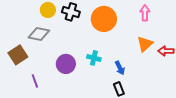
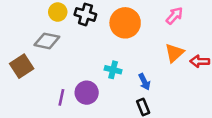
pink arrow: (145, 13) -> (174, 16), turned 42
purple circle: (66, 64) -> (87, 93), moved
purple line: (35, 81) -> (61, 97), moved, turned 32

